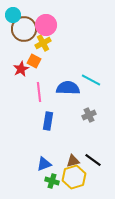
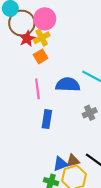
orange square: (34, 61) -> (41, 56), moved, turned 32
red star: (21, 69) -> (27, 39), moved
blue triangle: (44, 164) -> (60, 164), moved

